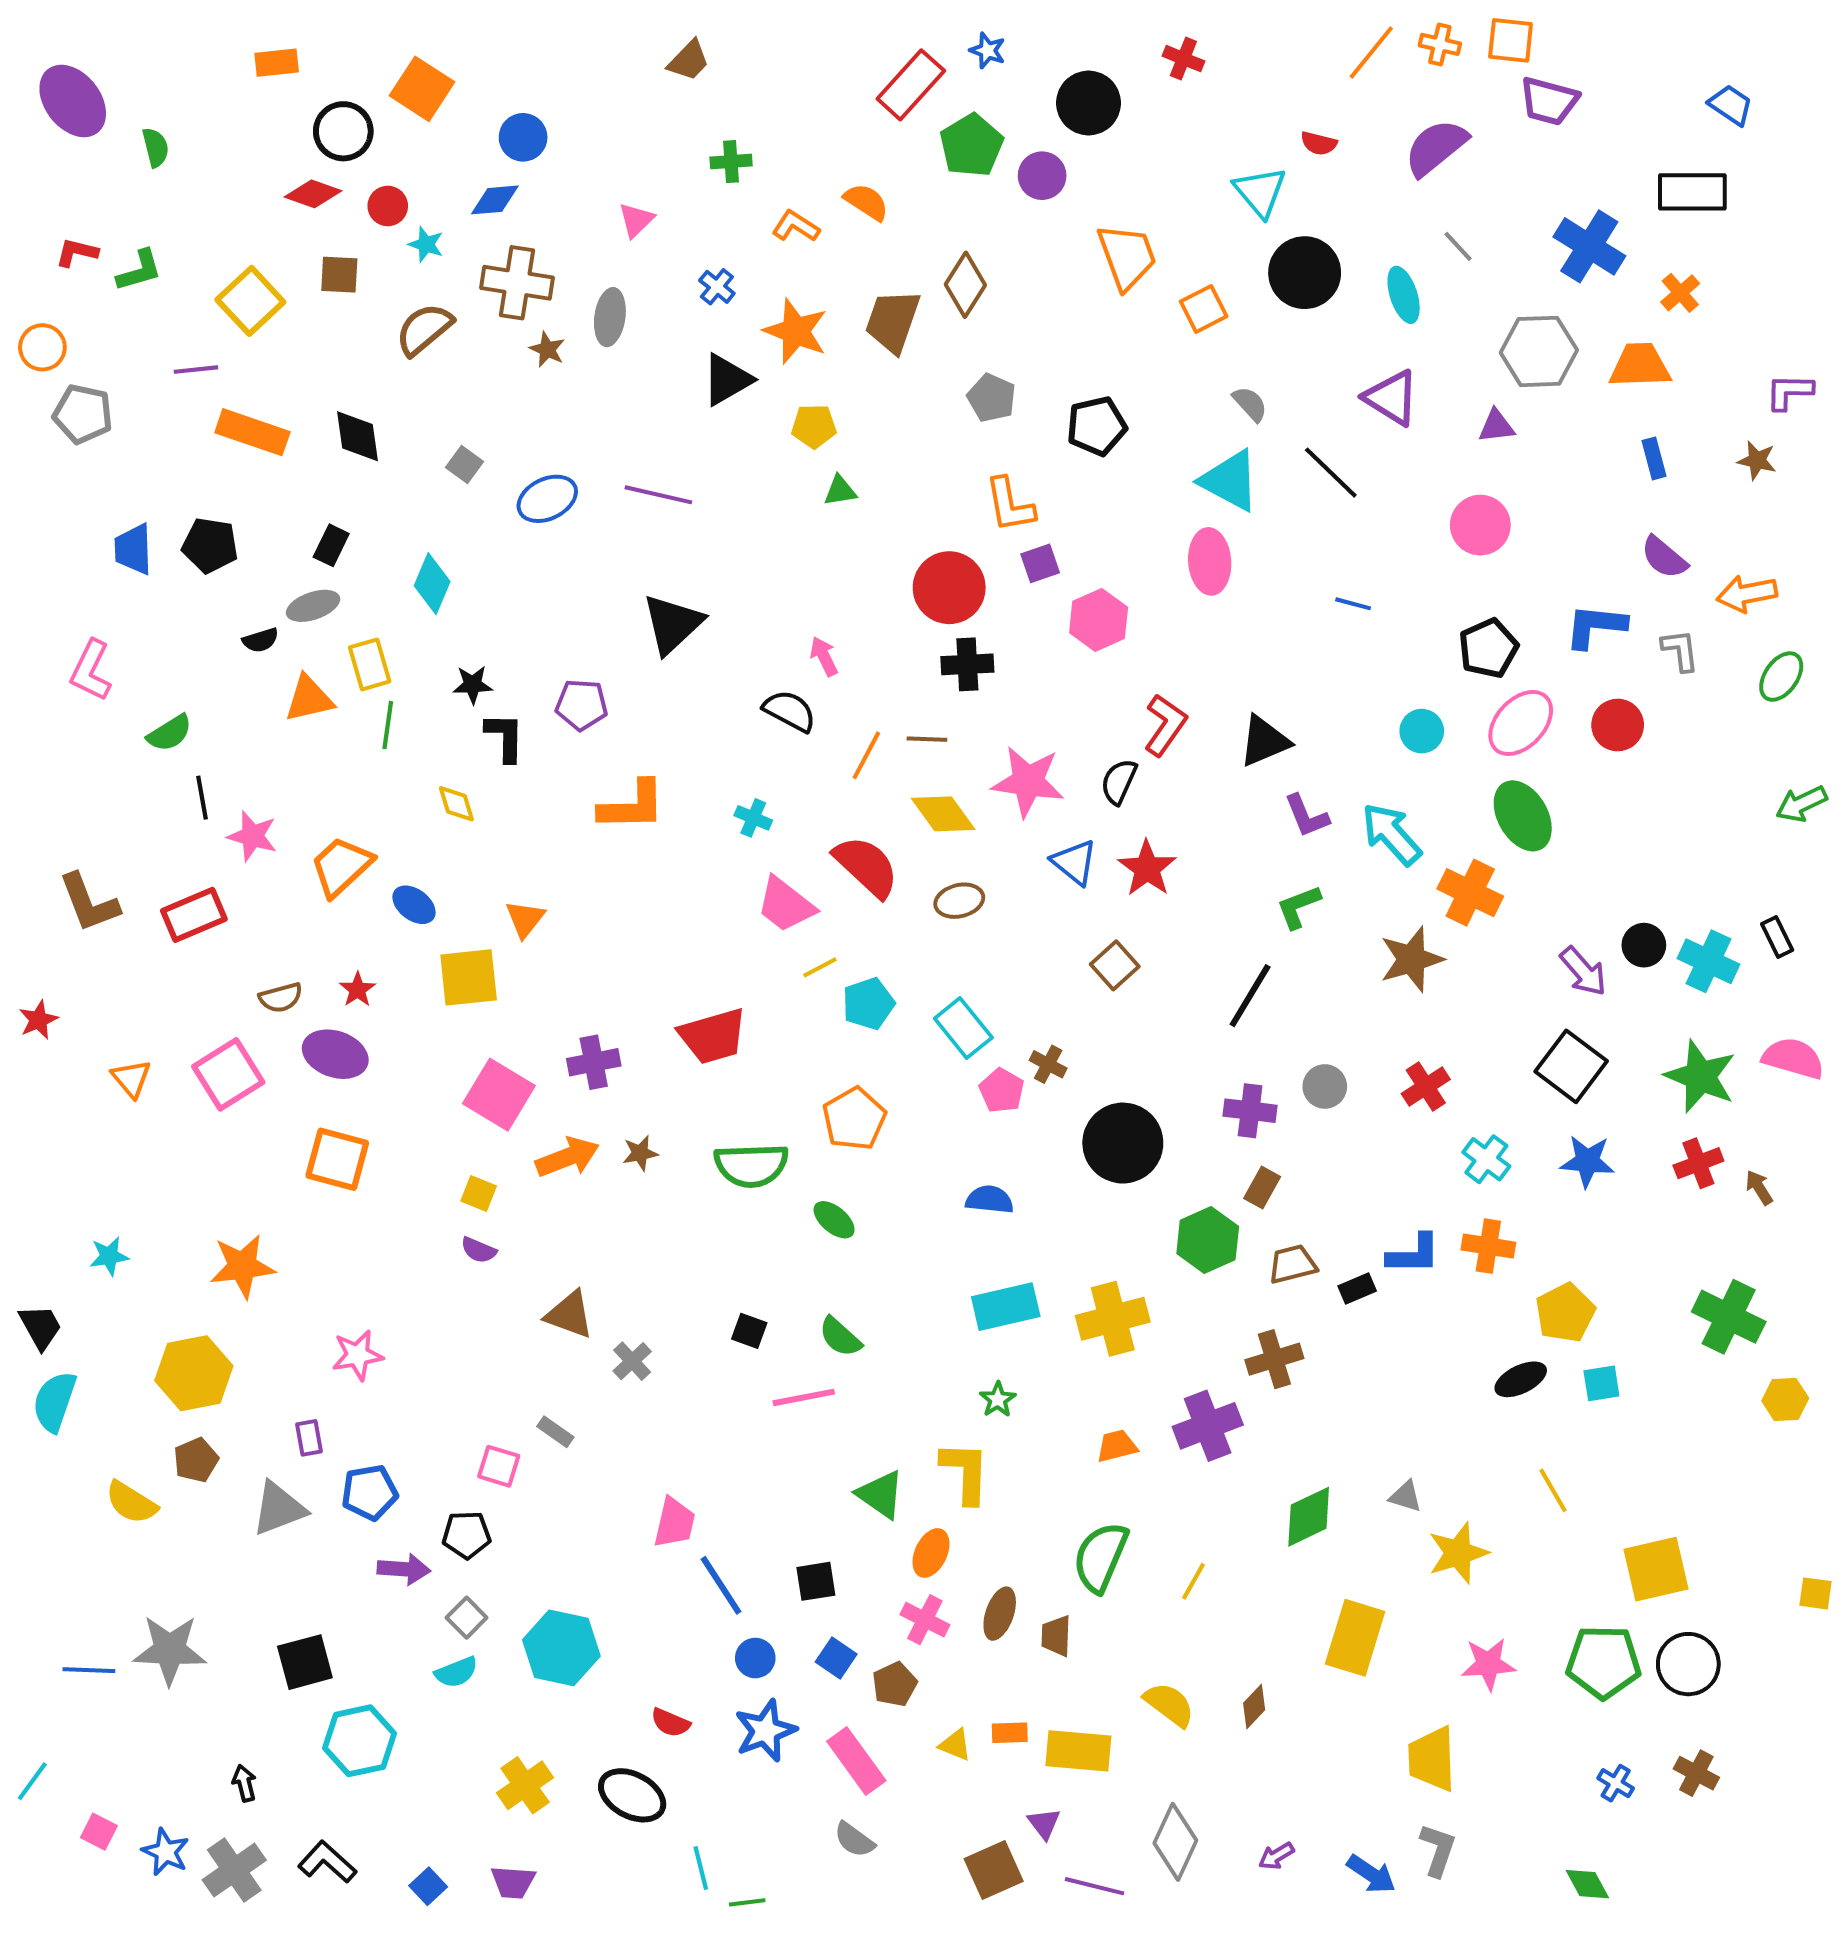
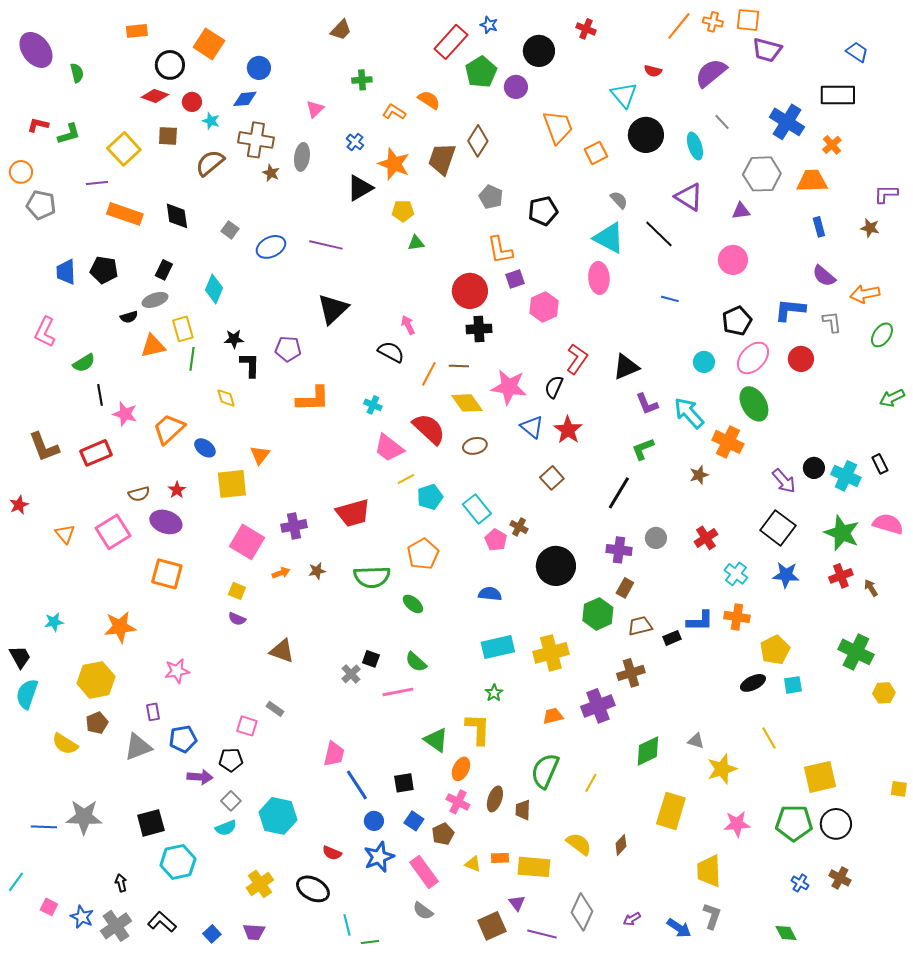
brown star: (1412, 959) -> (699, 475), size x0.6
orange arrow: (567, 1157) -> (281, 573), size x0.6
gray cross: (632, 1361) -> (351, 674), moved

